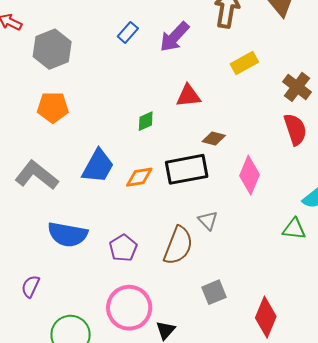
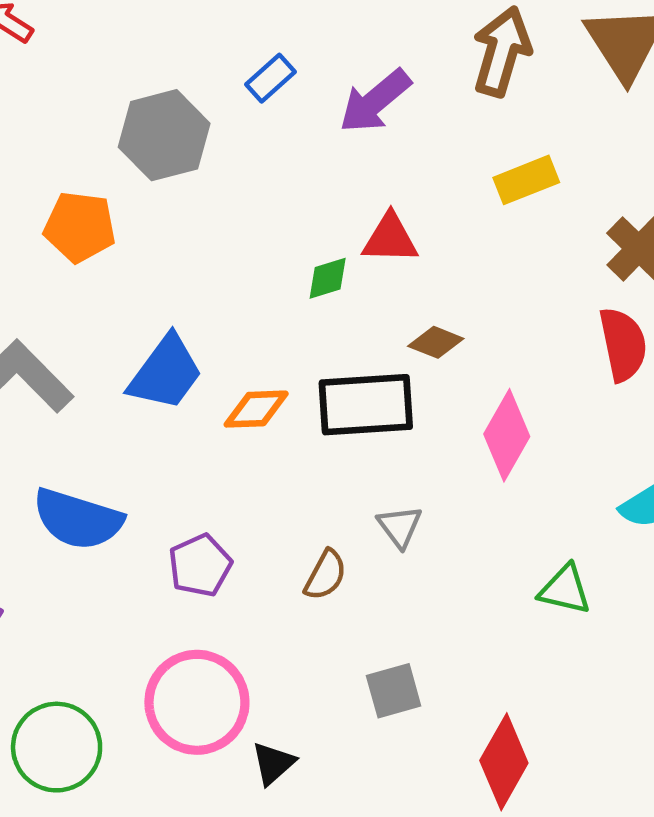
gray hexagon: (52, 49) -> (164, 135), moved
green diamond: (146, 121) -> (328, 278), moved
green triangle: (294, 229) -> (565, 590), moved
brown semicircle: (178, 246) -> (325, 575), size x0.6

